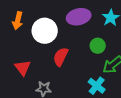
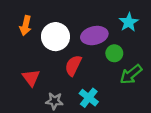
purple ellipse: (79, 17) -> (94, 36), moved
cyan cross: (97, 86) -> (89, 98), moved

